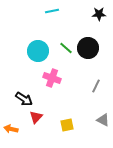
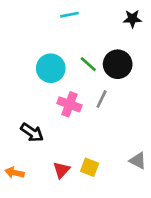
gray line: (96, 86) -> (102, 99), moved
red triangle: (36, 117) -> (61, 170), moved
yellow square: (67, 125) -> (90, 167), turned 32

